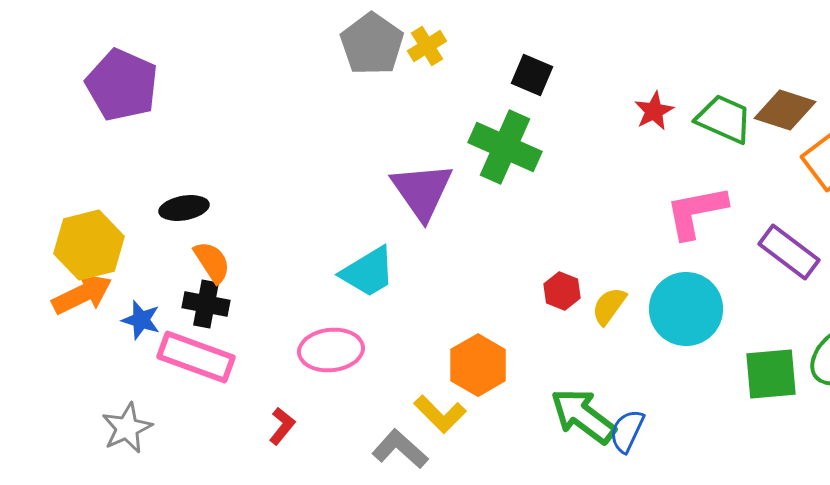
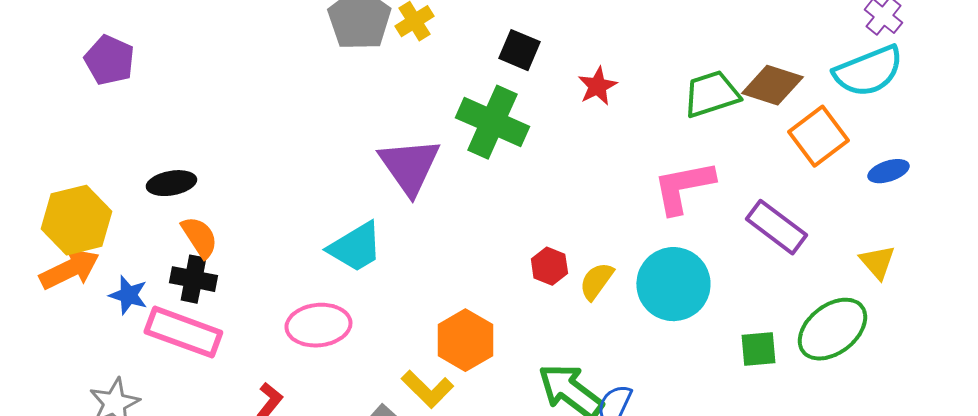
purple pentagon: (122, 85) -> (109, 60), size x0.7
red star: (654, 111) -> (597, 86), moved
green trapezoid: (724, 119) -> (711, 94), turned -42
green square: (771, 374) -> (758, 349), size x0.7

